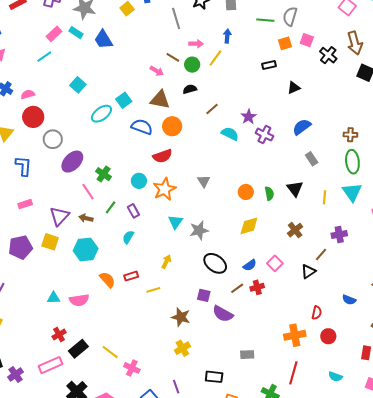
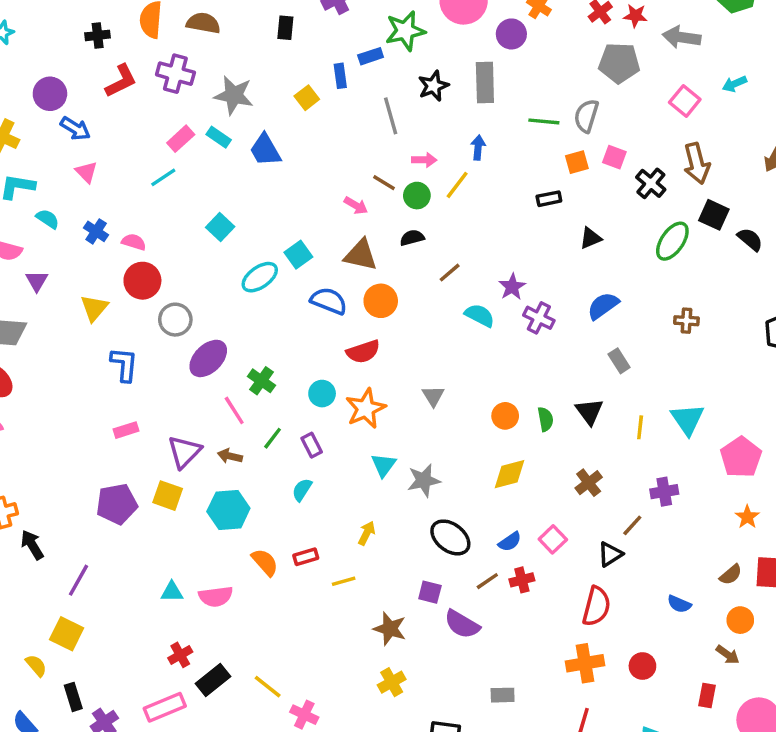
pink semicircle: (28, 94) -> (134, 242), turned 32
green ellipse: (352, 162) -> (672, 241), moved, turned 40
red semicircle: (317, 313) -> (596, 606), moved, size x1.6

